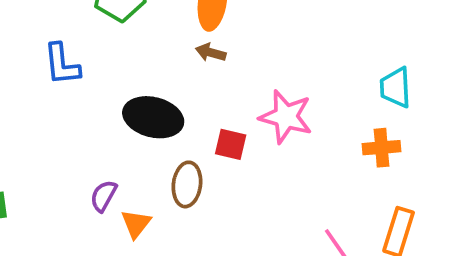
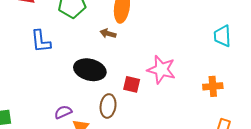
brown arrow: (211, 53) -> (108, 34), moved
cyan trapezoid: (395, 88) -> (222, 36), moved
purple semicircle: (104, 196) -> (63, 112), turned 36

